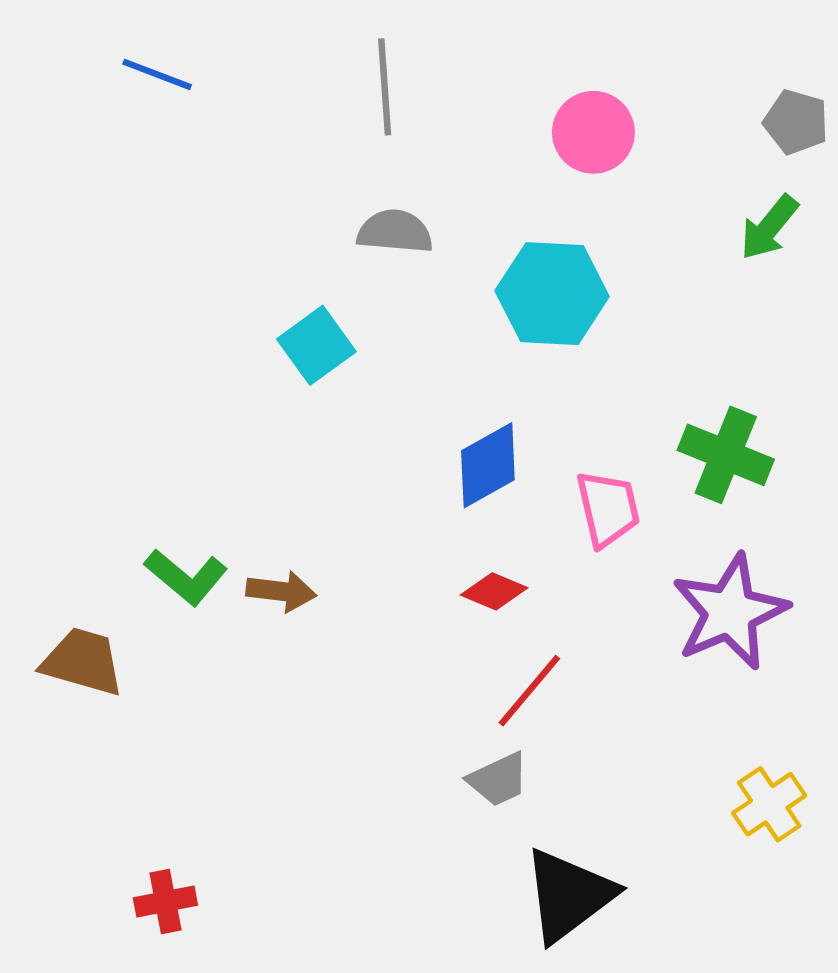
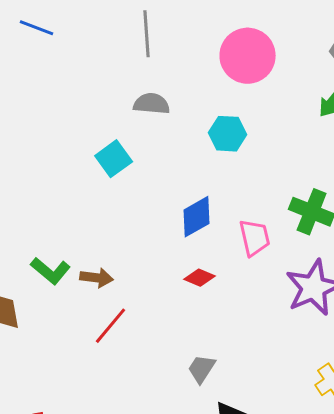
pink circle: (593, 132) -> (248, 56), size x1.4
cyan hexagon: (552, 294) -> (228, 134), size x0.7
red line: (529, 691) -> (111, 326), moved
gray trapezoid: (498, 779) -> (202, 369), turned 148

